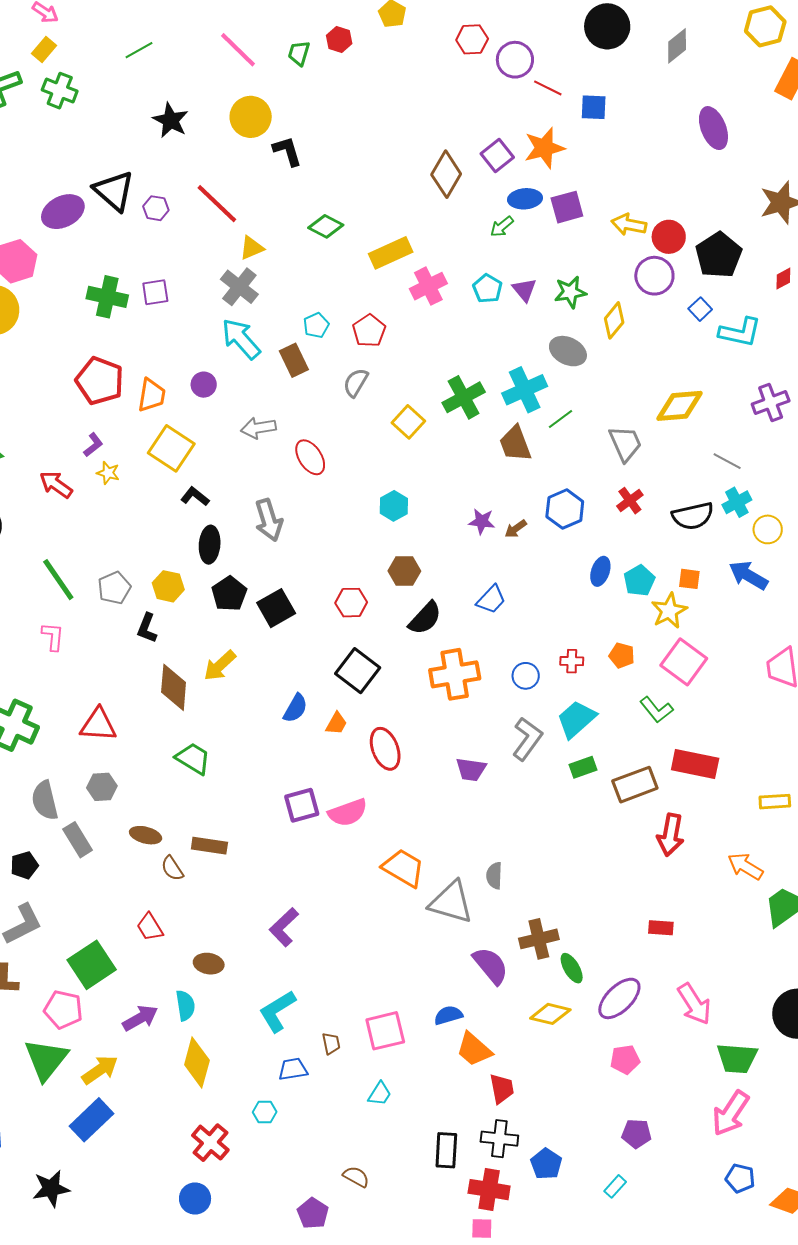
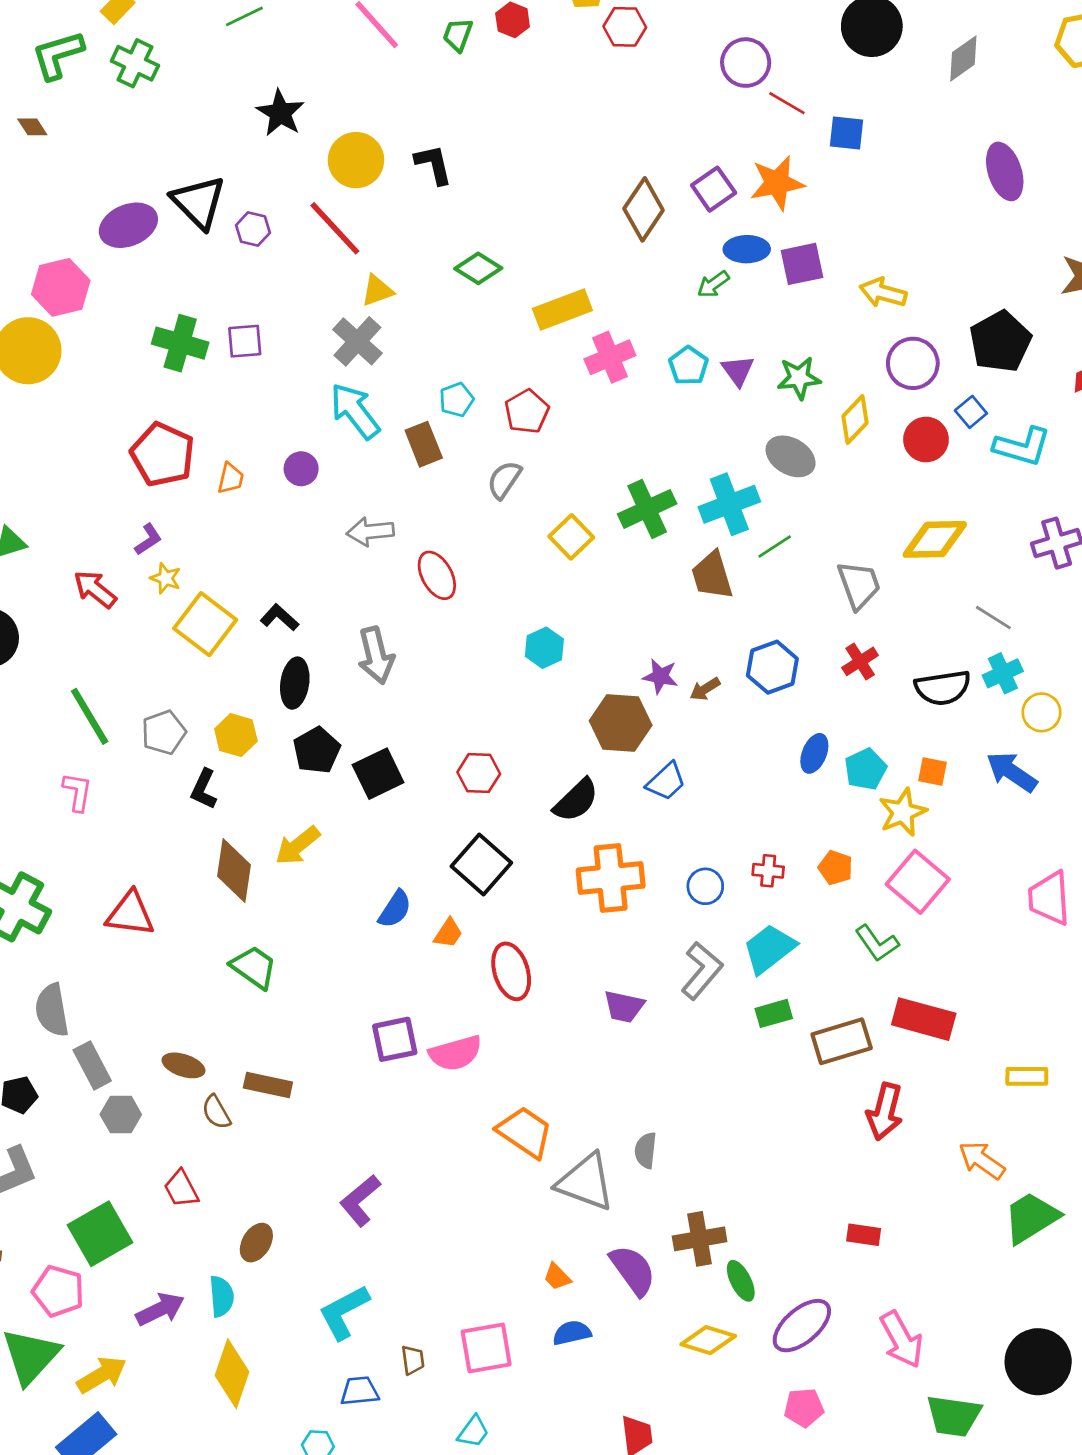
red hexagon: (472, 39) -> (625, 27), moved
yellow circle: (251, 117) -> (356, 160), moved
red circle: (669, 237) -> (926, 439), moved
orange trapezoid: (152, 395) -> (231, 478), size x0.7
yellow square: (171, 448) -> (205, 624), moved
brown hexagon: (404, 571) -> (621, 723), moved, size x1.4
gray hexagon: (102, 787) -> (121, 1114), moved
brown ellipse: (209, 964) -> (256, 1243), turned -72
orange trapezoid: (474, 1049) -> (557, 1277), moved, size x0.6

